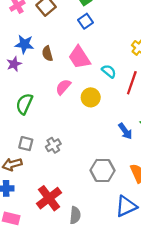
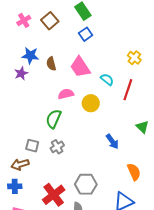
pink semicircle: (63, 87) -> (66, 94), turned 35
green semicircle: (24, 104) -> (54, 119), moved
blue arrow: (125, 131) -> (112, 142), moved
gray hexagon: (103, 170) -> (86, 184), moved

